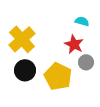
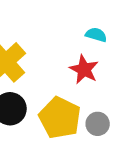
gray circle: (86, 62) -> (98, 124), moved

